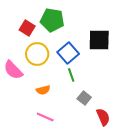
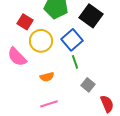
red square: (27, 28) -> (25, 22), moved
black square: (99, 40) -> (91, 16), moved, turned 35
pink line: (45, 117) -> (49, 104), turned -42

